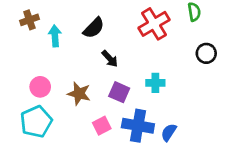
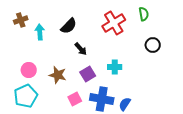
purple square: (119, 92) -> (88, 74), turned 35

